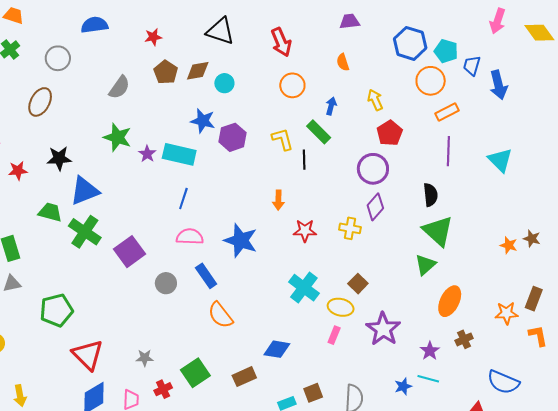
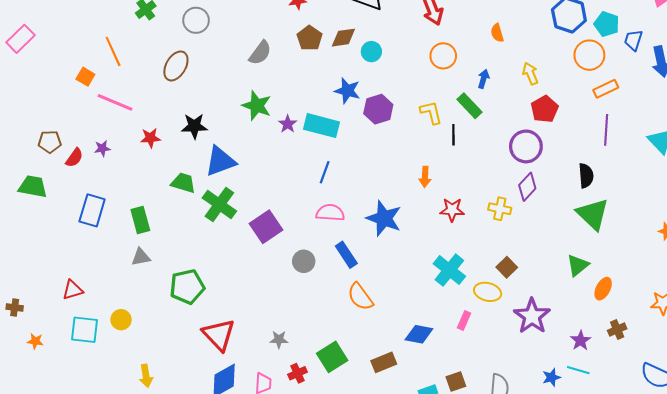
green triangle: (425, 265) -> (578, 265), moved
orange ellipse: (450, 301) -> (603, 289), size x0.7
pink rectangle: (334, 335) -> (464, 320), moved

